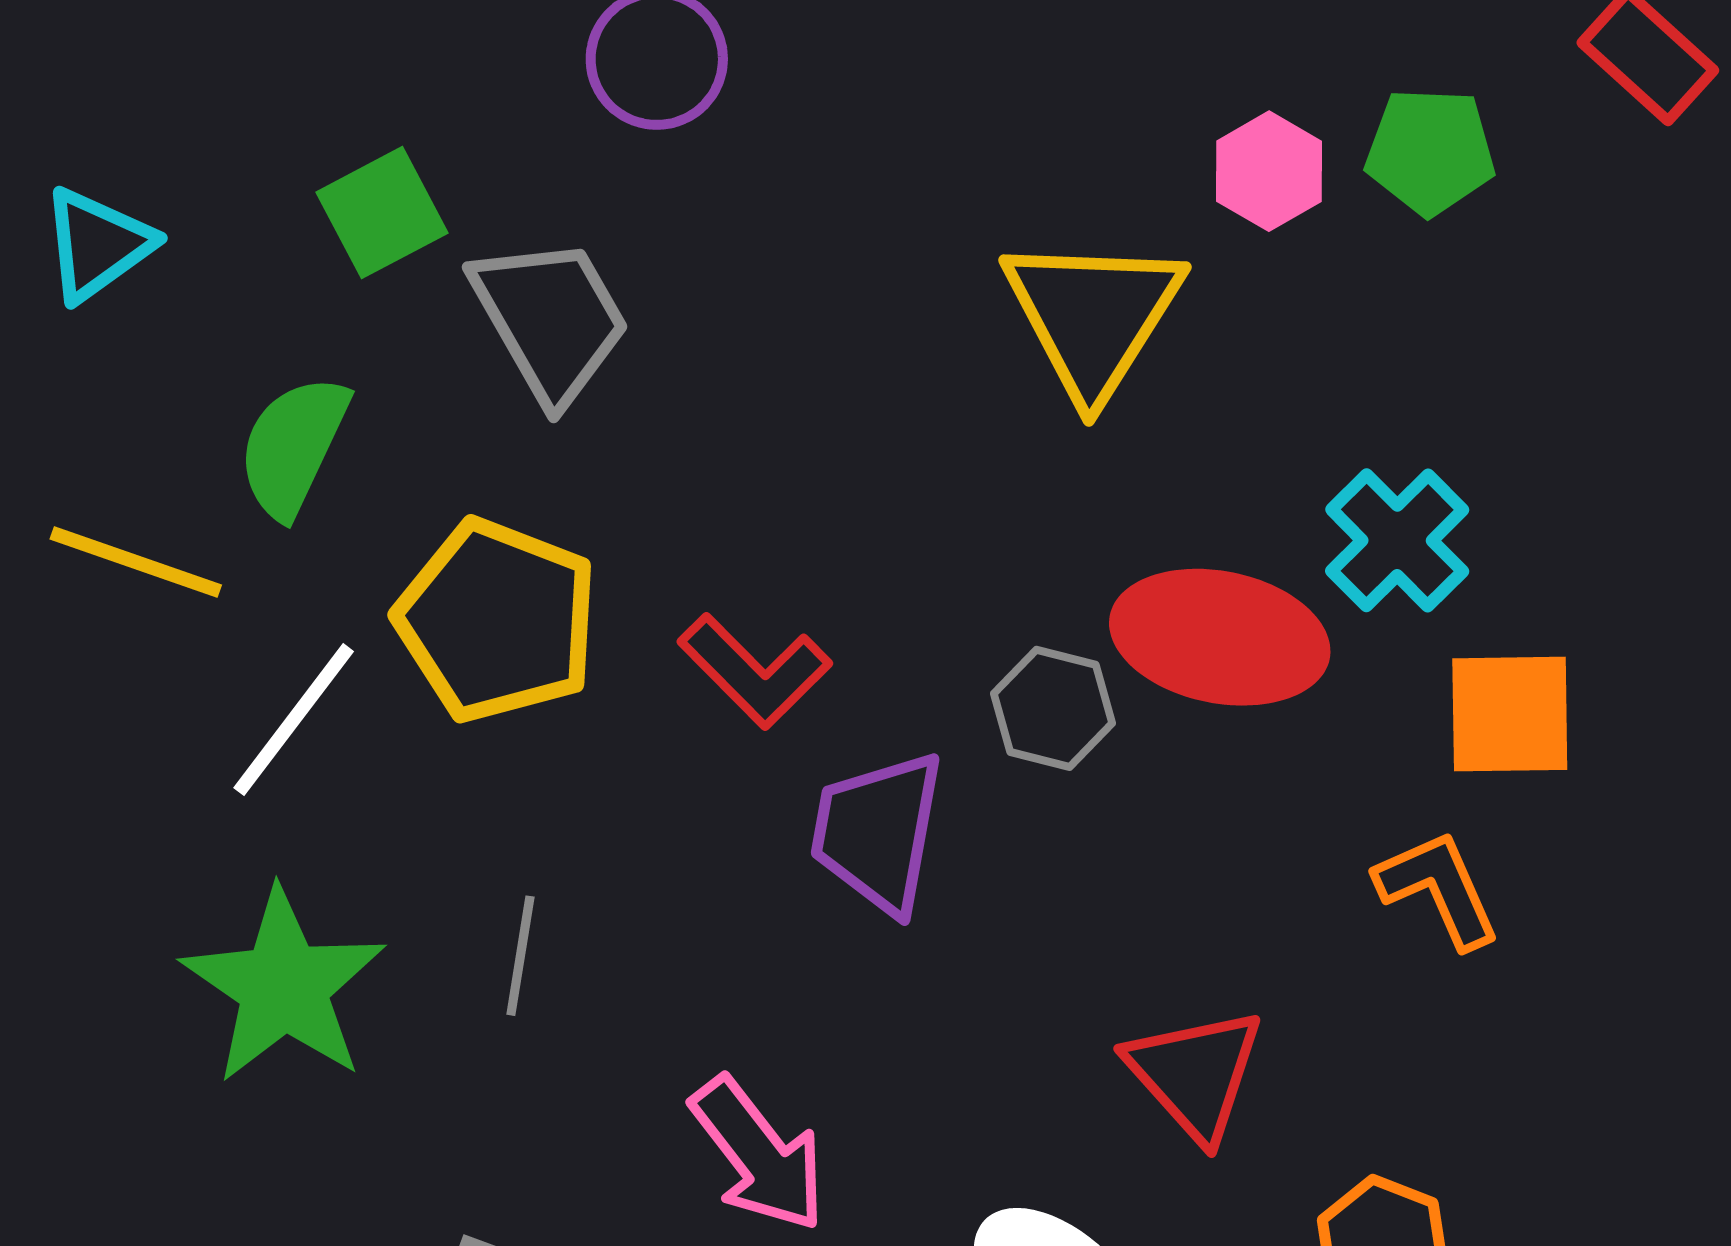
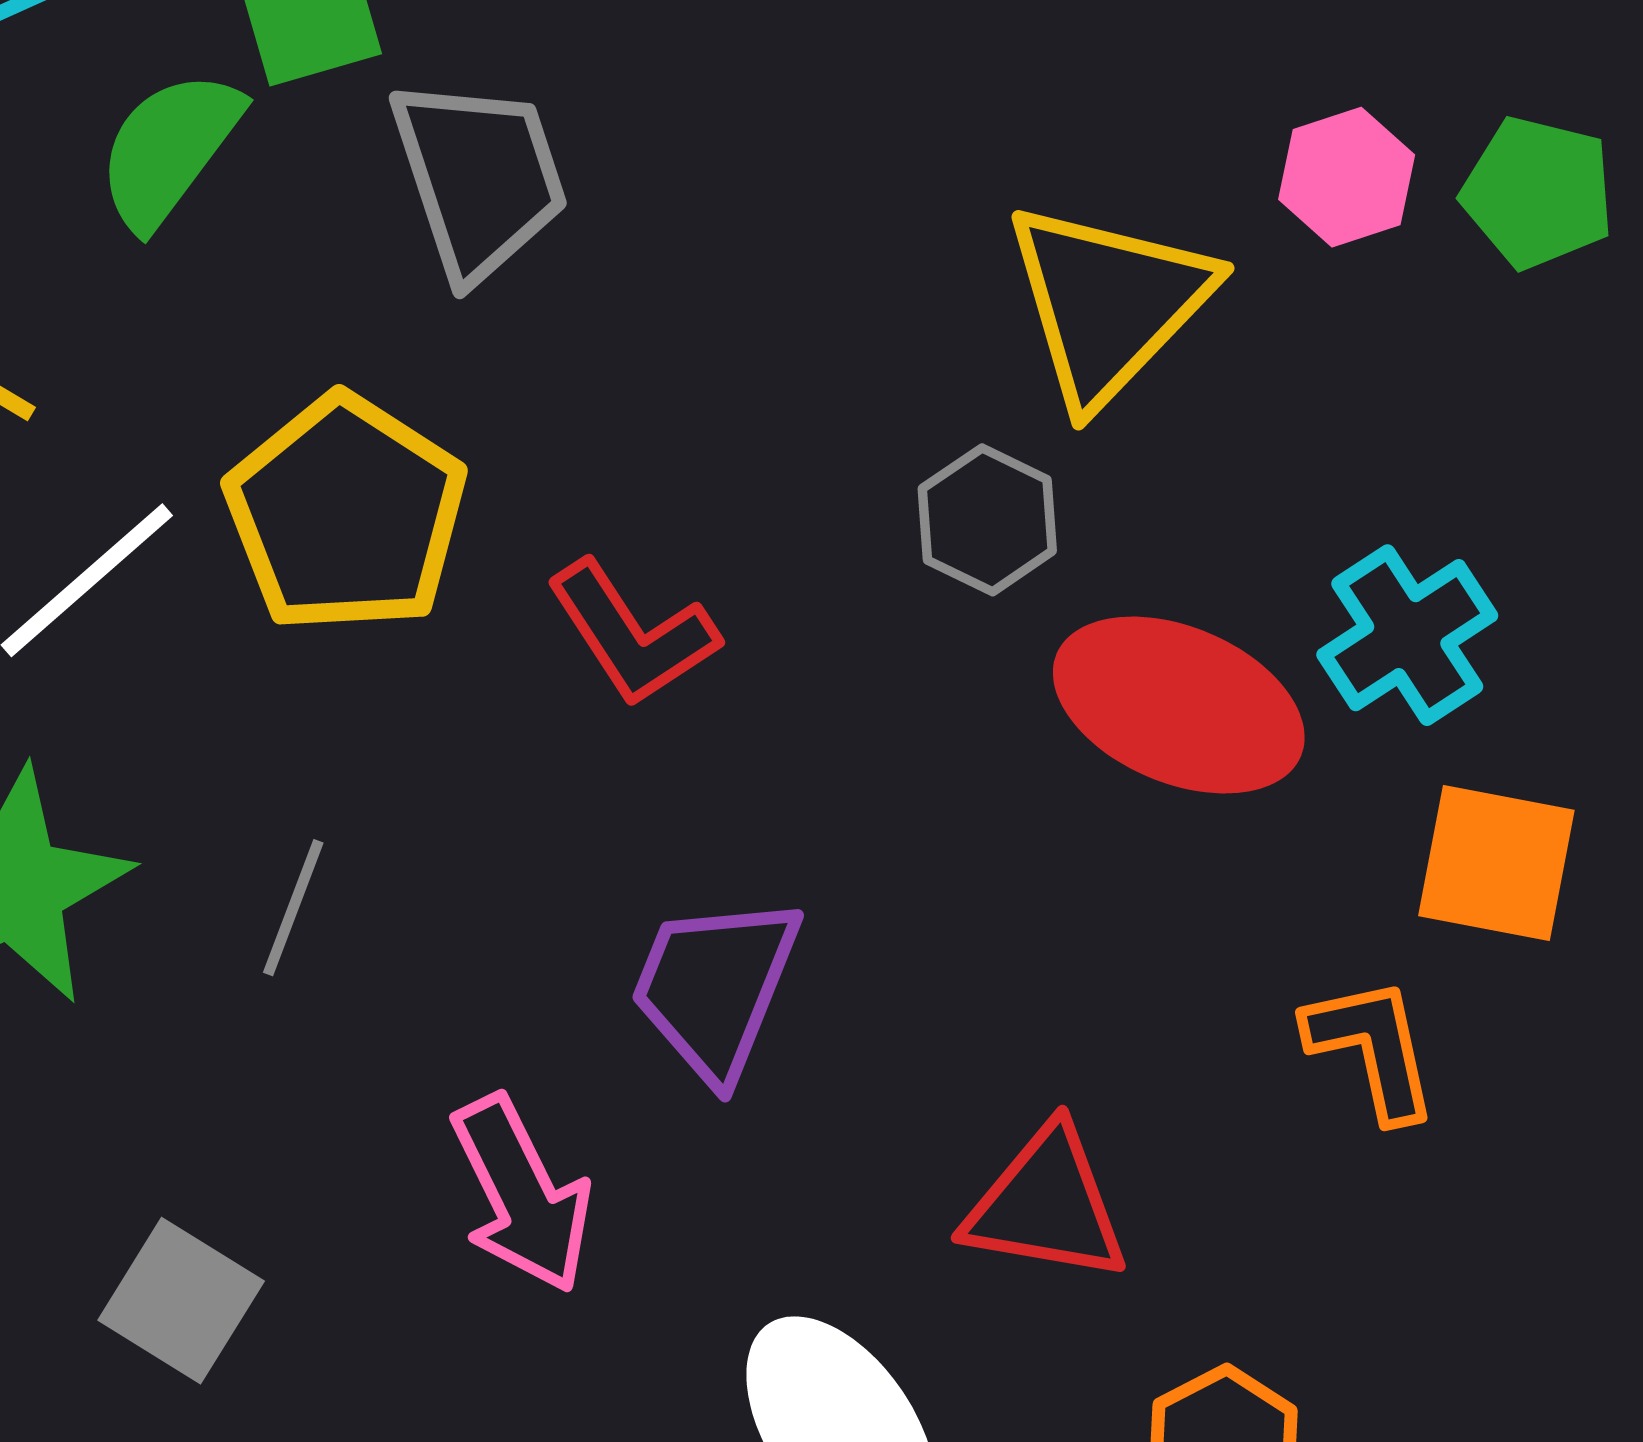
green semicircle: (293, 446) -> (169, 149), moved
gray hexagon: (1053, 708) -> (987, 520), moved
purple trapezoid: (878, 832) -> (715, 987), moved
red triangle: (1195, 1074) -> (1046, 1205), turned -50

